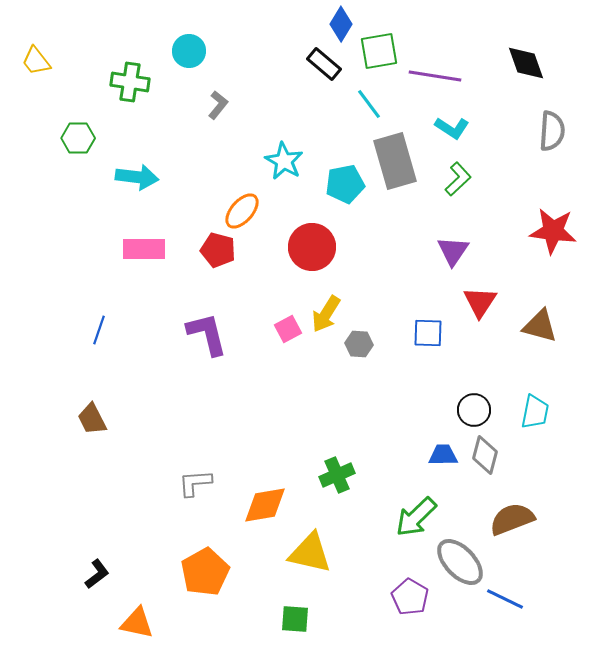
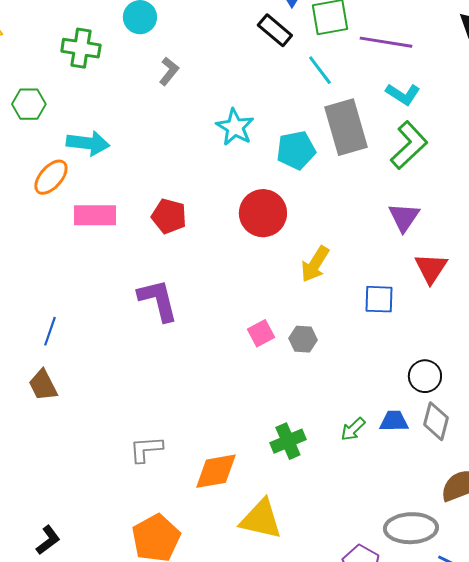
green L-shape: (458, 179) -> (409, 145), size x1.4
orange ellipse: (242, 211) -> (51, 177), moved
yellow arrow: (326, 314) -> (315, 264), moved
pink square: (288, 329) -> (261, 333), moved
blue line: (99, 330) -> (50, 331), moved
gray hexagon: (359, 344) -> (303, 339), moved
green arrow: (416, 517) -> (353, 429), moved, size x0.6
gray ellipse: (460, 562) -> (411, 528), turned -48

